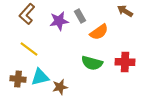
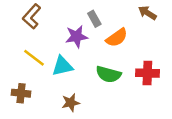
purple star: (59, 21) -> (77, 36), moved
cyan triangle: (40, 77) -> (62, 66), moved

